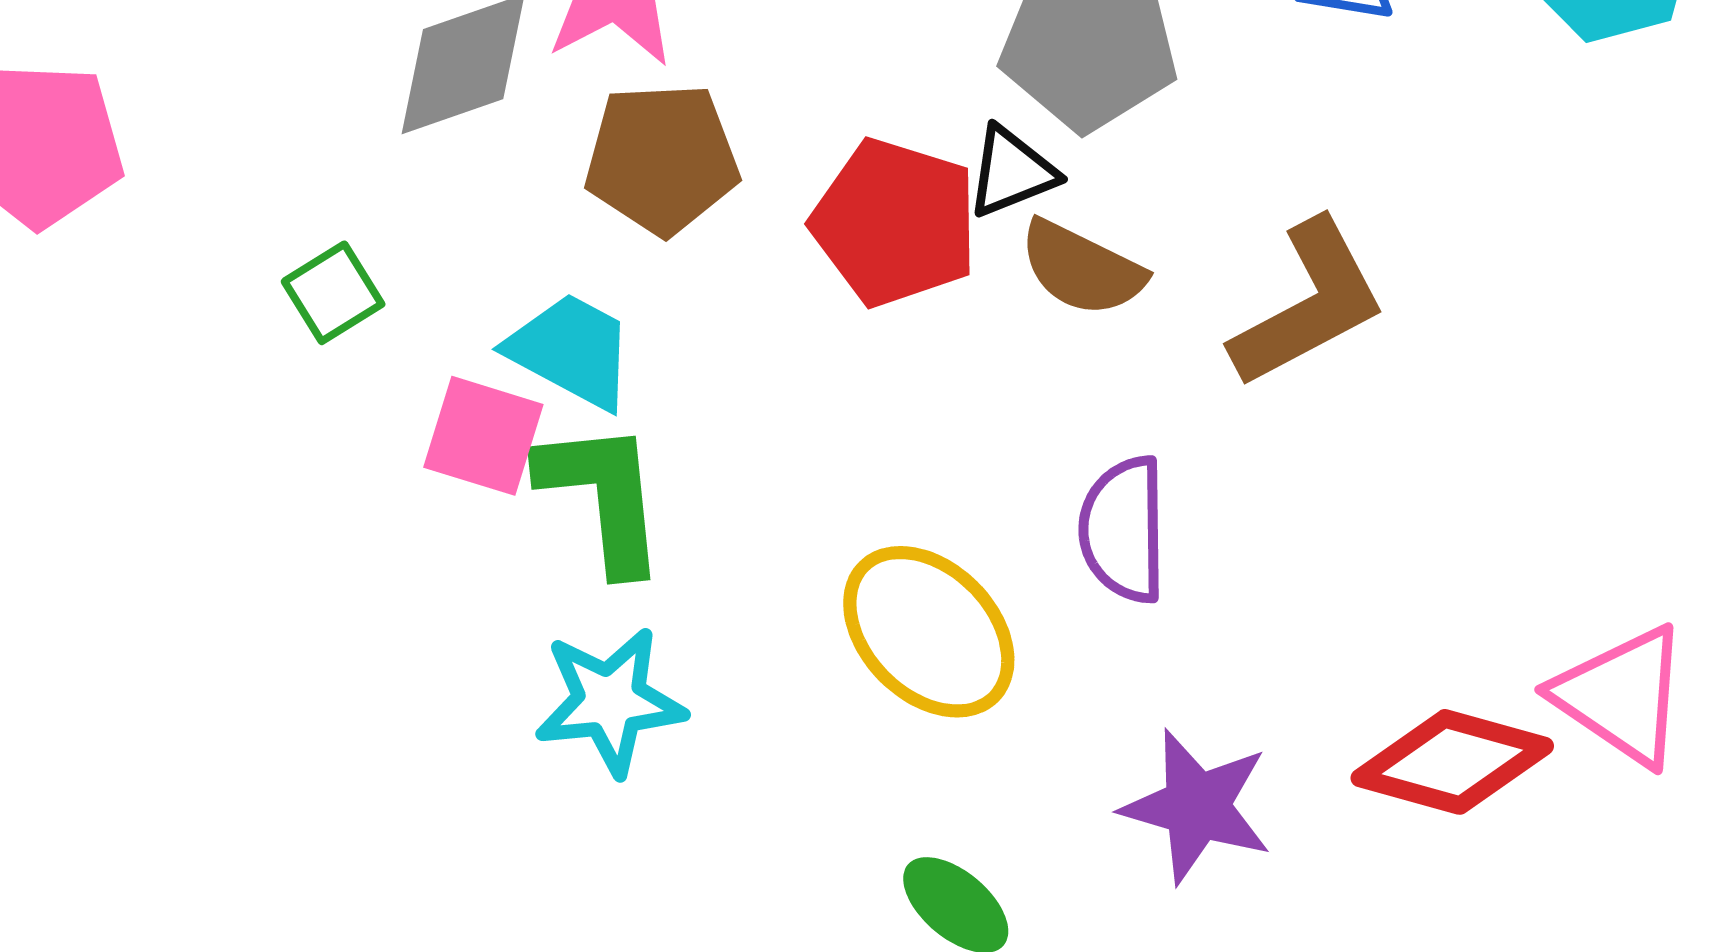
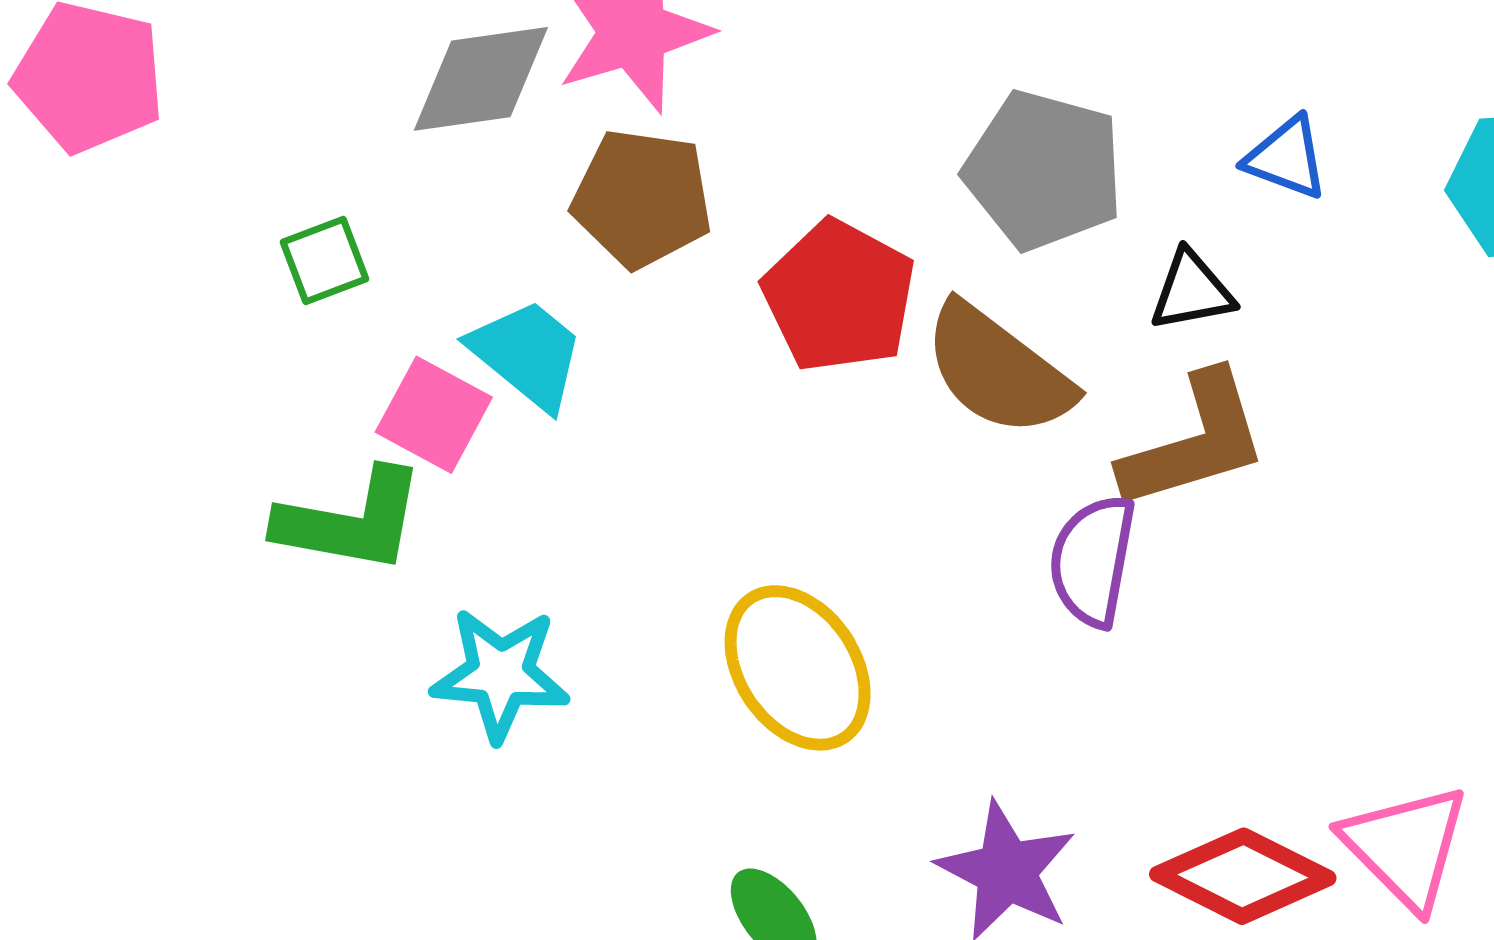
black triangle: (1012, 172) -> (1192, 291), moved
brown semicircle: (1082, 268) -> (998, 370), size x1.4
green L-shape: (603, 496) -> (351, 521), moved, turned 95
purple semicircle: (1123, 530) -> (1093, 561), moved

